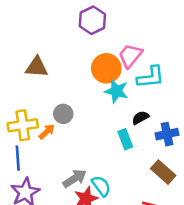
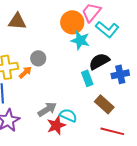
cyan L-shape: (151, 77) -> (107, 29), turned 45
black semicircle: (140, 118) -> (99, 61), size x1.5
brown rectangle: (163, 172) -> (104, 104), moved
cyan semicircle: (101, 186) -> (68, 115), turned -30

